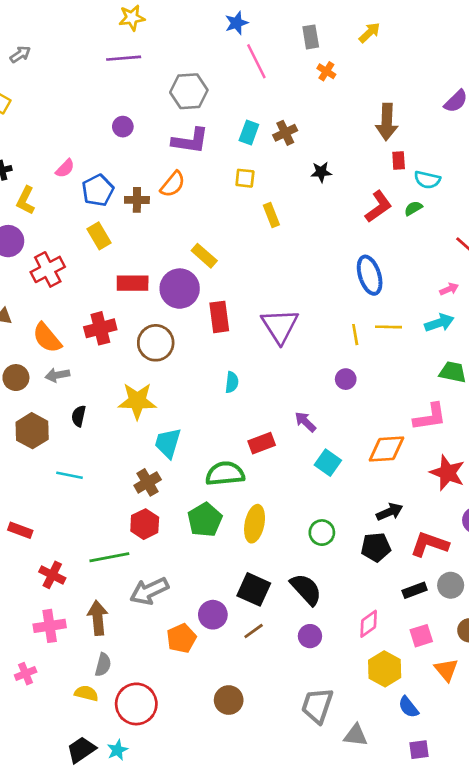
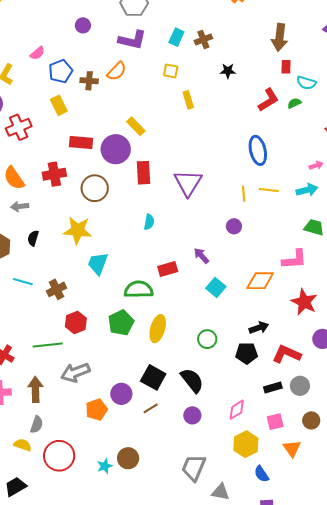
brown cross: (148, 482) -> (57, 289), moved
cyan star: (117, 750) -> (105, 466), moved

